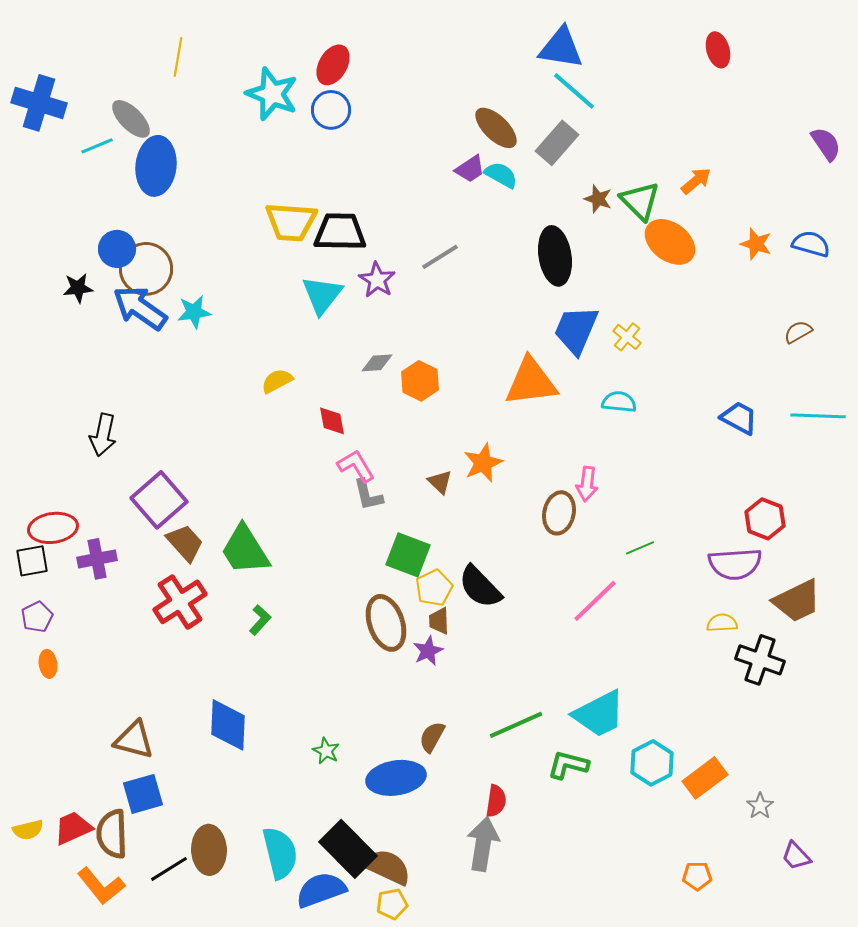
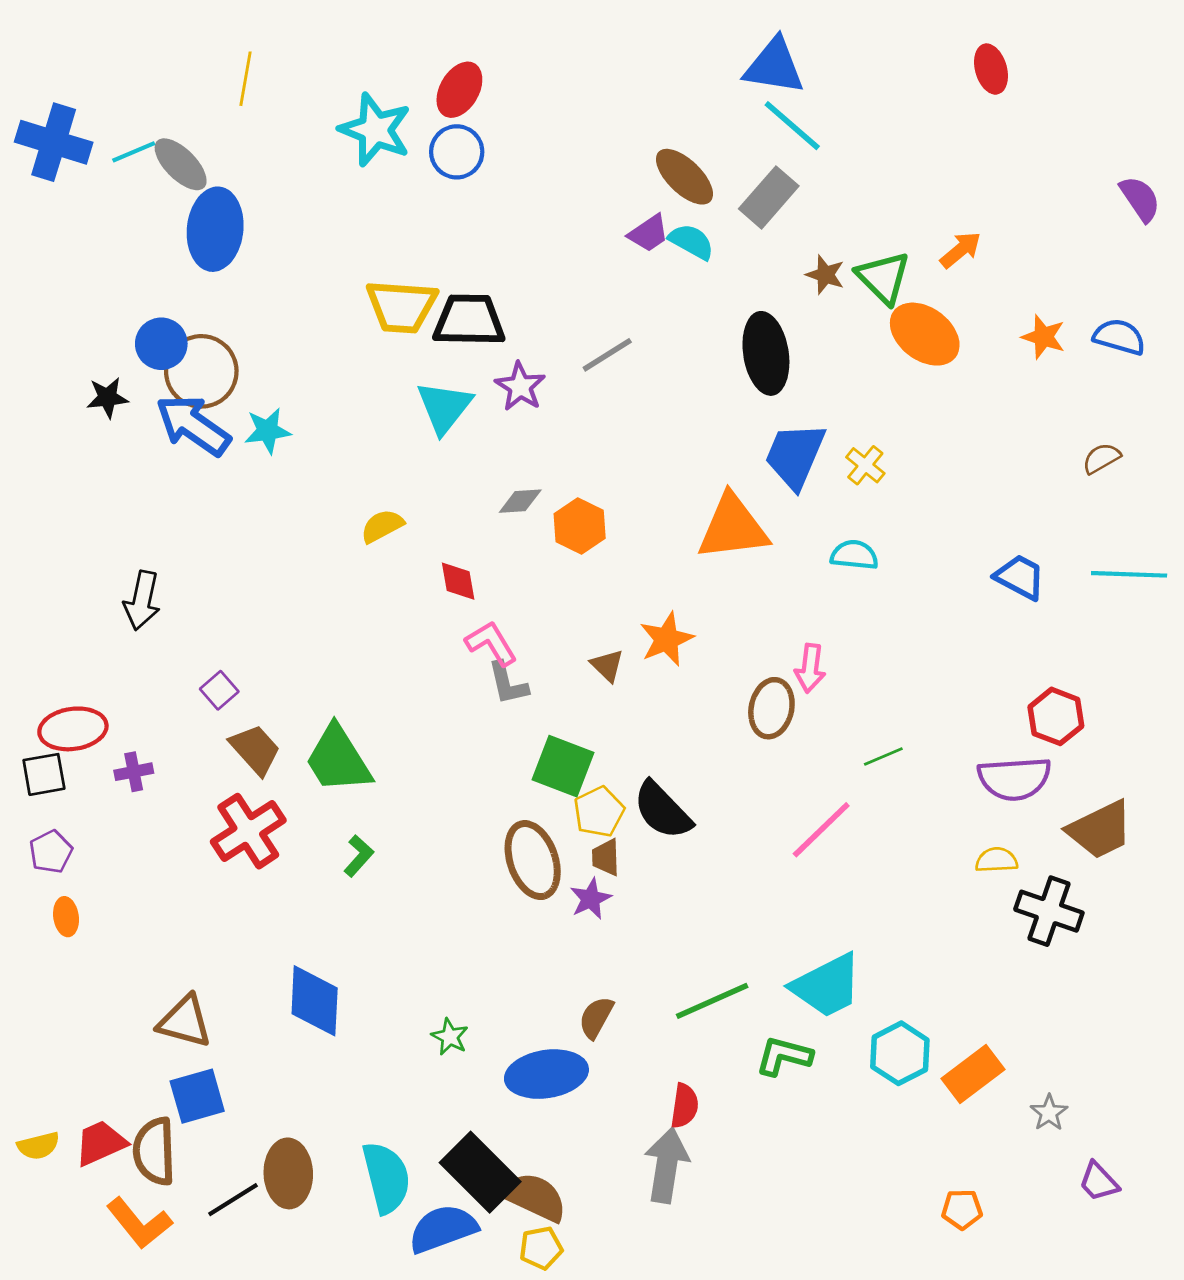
cyan line: (97, 146) -> (134, 152), moved
purple square: (159, 500) -> (219, 690), size x0.5
purple cross: (97, 559) -> (134, 772), size x0.7

